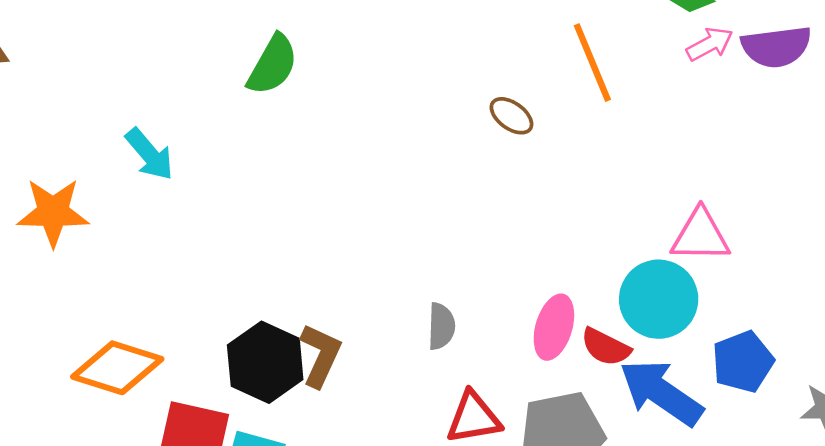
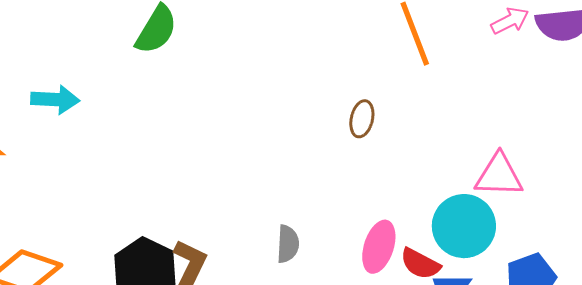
brown ellipse: (511, 116) -> (362, 119), moved, turned 66
cyan arrow: (149, 154) -> (55, 100), turned -48

